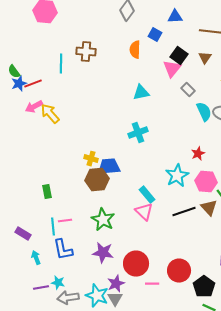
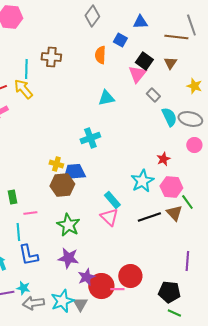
yellow arrow: (50, 114) -> (23, 89), moved
cyan cross: (138, 133) -> (90, 138), moved
pink line: (65, 221) -> (30, 213), moved
red circle: (136, 264) -> (101, 286), moved
red circle: (179, 271) -> (130, 276), moved
purple star: (116, 284) -> (86, 277), moved
black pentagon: (204, 287) -> (169, 292), turned -30
cyan star: (97, 296) -> (62, 301), turned 30

